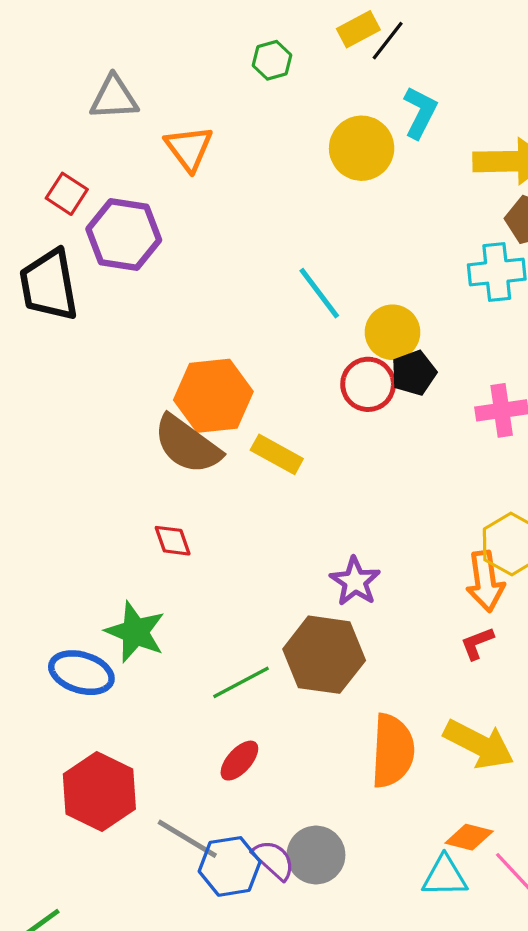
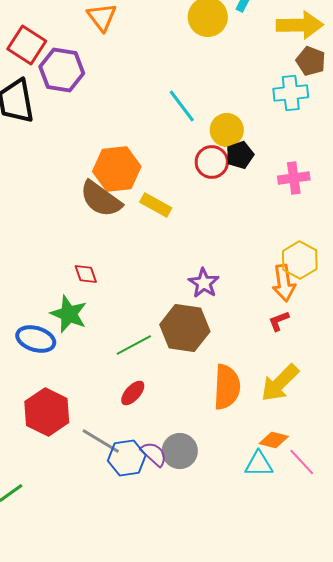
red square: (67, 194) -> (27, 45), size x1.5
red diamond: (173, 541) -> (86, 274), moved
yellow arrow: (479, 744) -> (280, 383), turned 108

